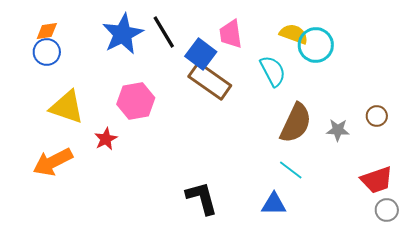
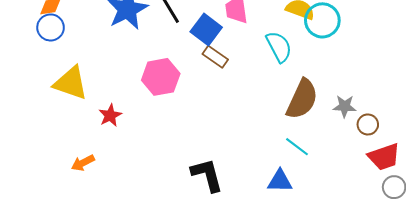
brown rectangle: (210, 81) -> (215, 57), size x0.6
pink hexagon: (136, 101) -> (161, 77), moved
brown circle: (377, 116) -> (368, 124), moved
orange arrow: (53, 162) -> (83, 163), moved, size x0.6

